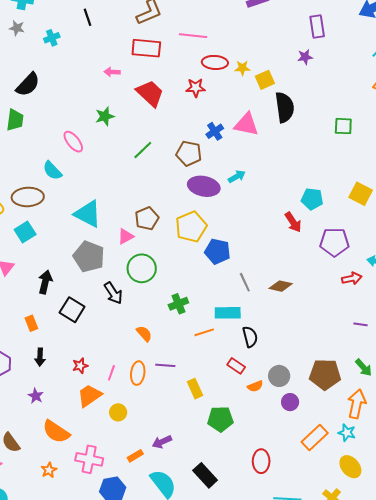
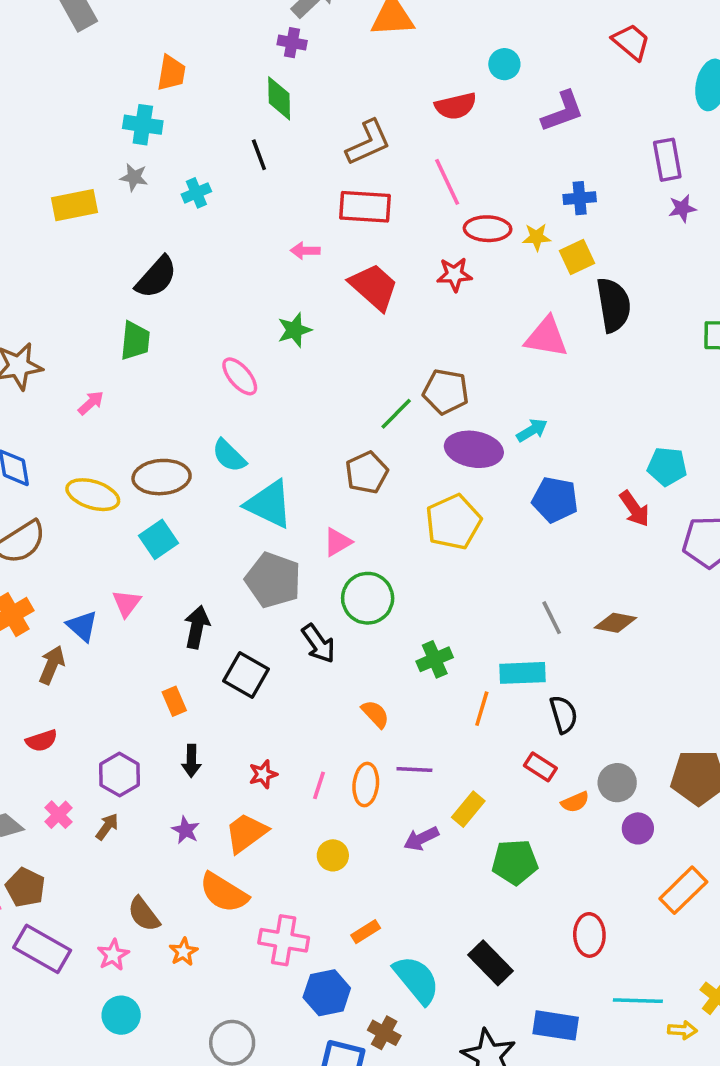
pink line: (193, 36) -> (447, 182), turned 60
purple star: (305, 57) -> (682, 208), moved
blue cross: (215, 131) -> (580, 198), moved, turned 30
green line: (143, 150) -> (396, 414), moved
cyan semicircle: (52, 171) -> (229, 456), moved
brown pentagon: (147, 219) -> (367, 472), moved
blue pentagon: (217, 251) -> (555, 500), moved
orange line: (204, 332) -> (482, 709), turned -54
yellow rectangle: (195, 389) -> (468, 809), turned 66
orange trapezoid: (89, 396) -> (246, 833), moved
purple arrow: (162, 442) -> (421, 839), moved
orange star: (49, 470) -> (183, 952), moved

